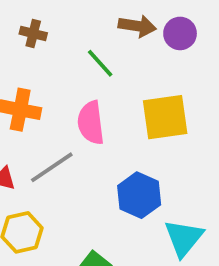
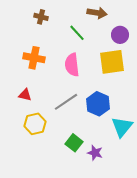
purple circle: (180, 33) -> (120, 35), moved
gray line: (52, 167) -> (66, 102), moved

